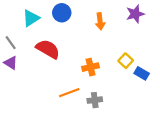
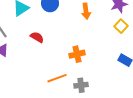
red semicircle: (48, 49) -> (37, 37), size x0.6
yellow square: (126, 61) -> (121, 26), moved

